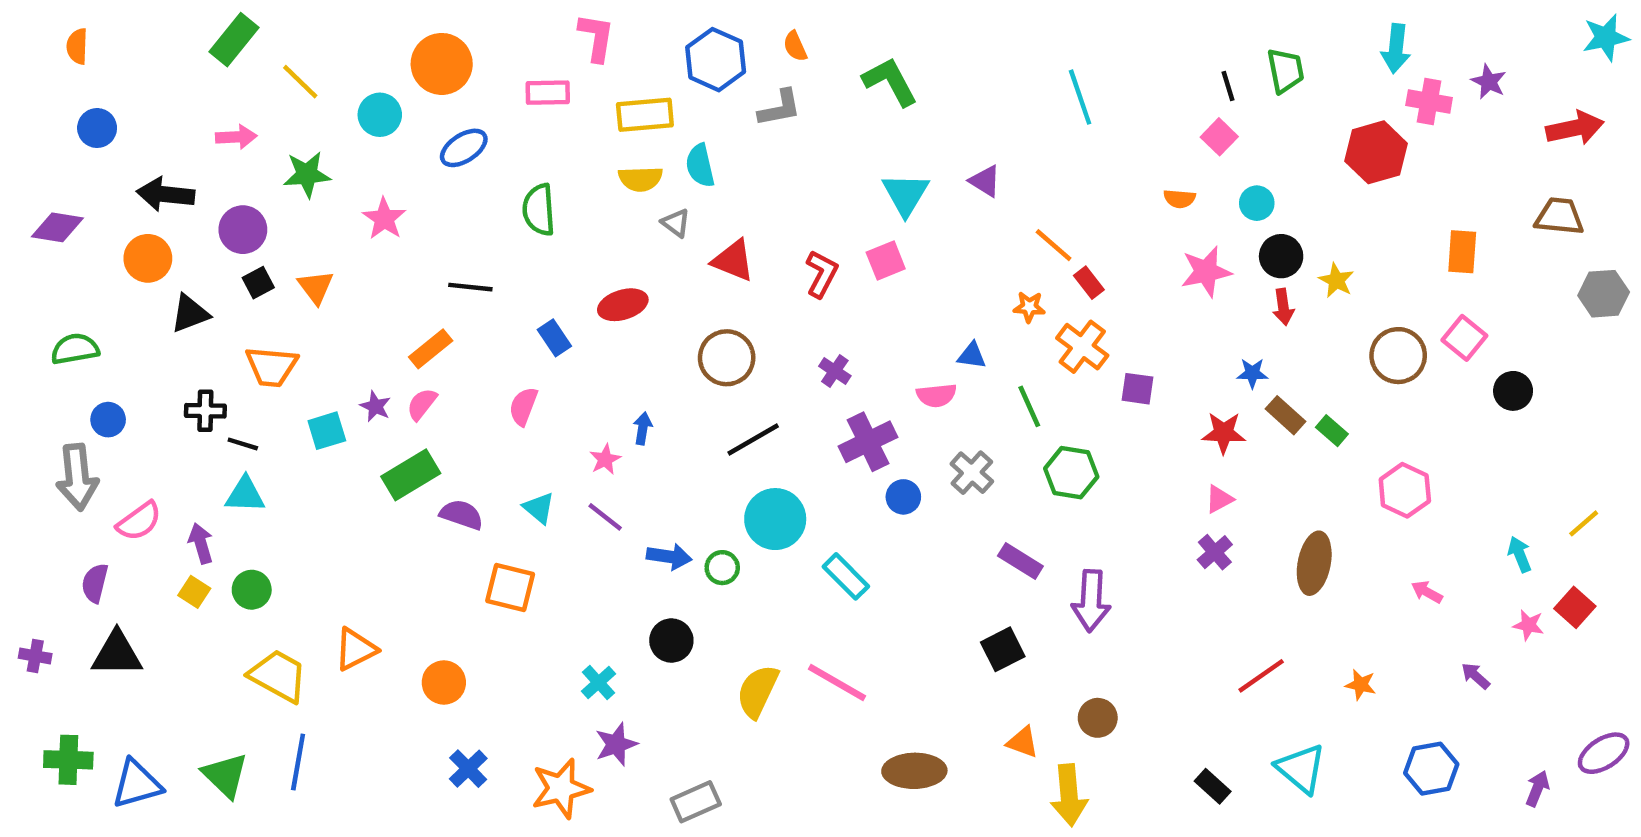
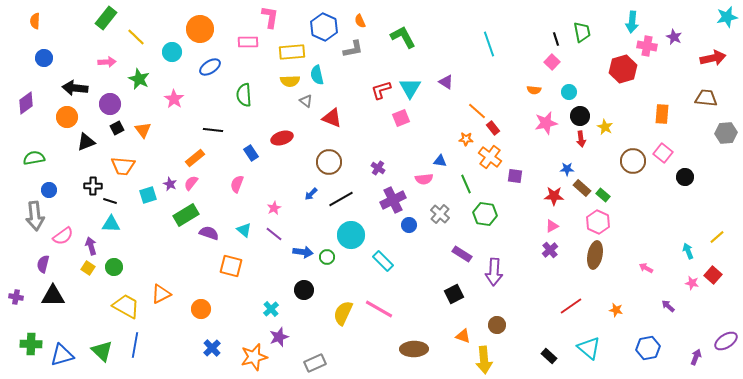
green star: (307, 174) -> (139, 79), turned 30
purple diamond: (57, 227) -> (26, 103), turned -45
red L-shape: (822, 274) -> (381, 90), moved, turned -135
blue arrow: (643, 428) -> (311, 194), moved, turned -144
pink hexagon: (1405, 490) -> (598, 222), moved

